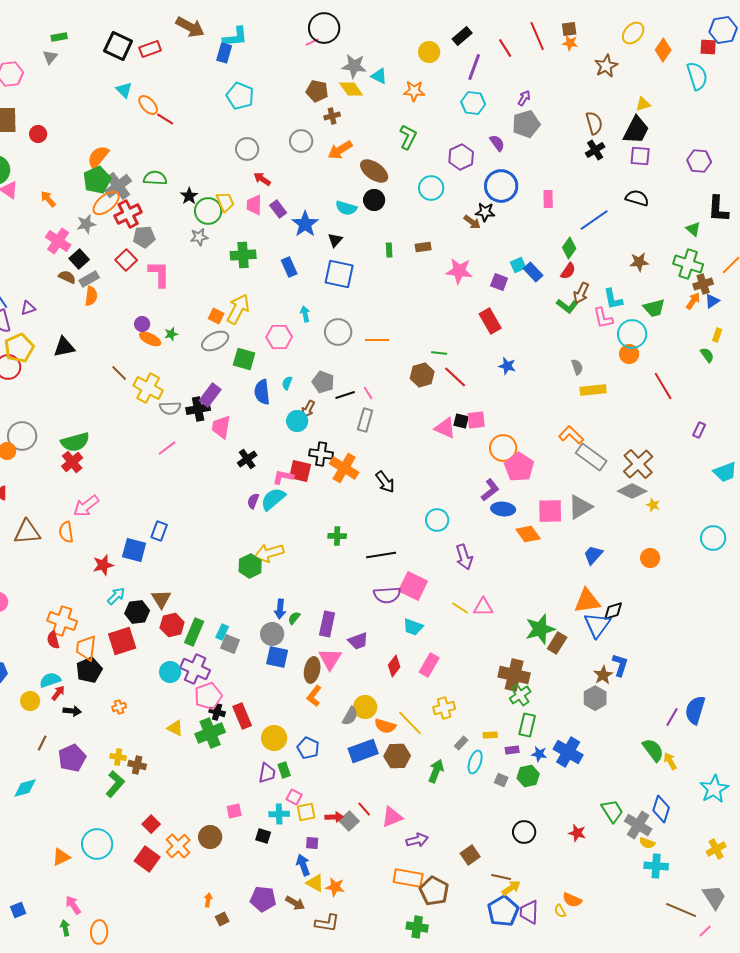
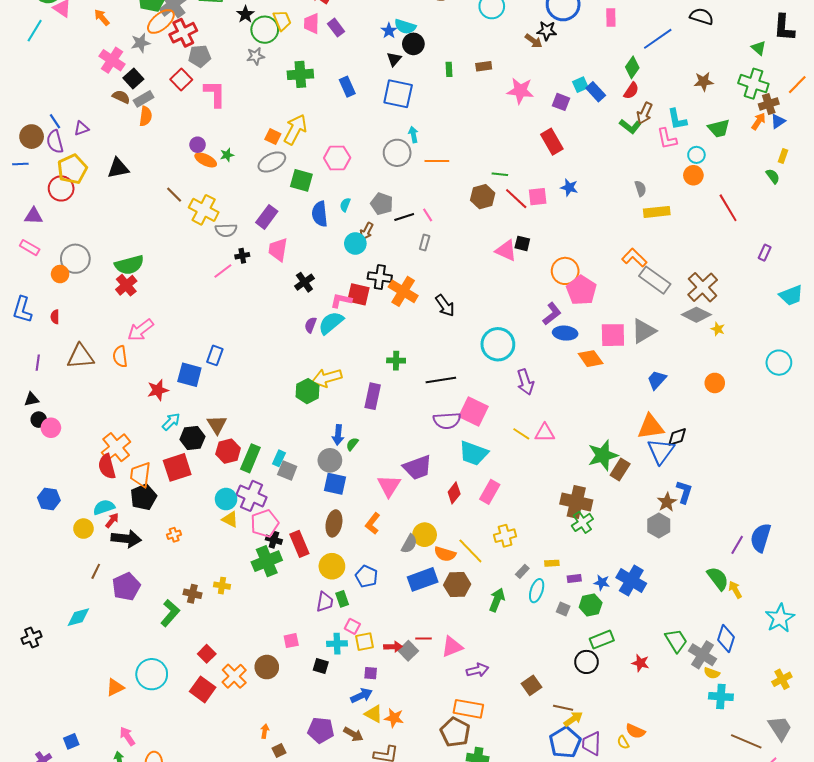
black circle: (374, 200) -> (413, 44), moved
blue star: (305, 224) -> (389, 31), moved, size x0.6
cyan arrow: (305, 314) -> (413, 135), moved
cyan circle: (632, 334) -> (696, 155), size x0.6
black cross: (198, 409) -> (242, 256), moved, size x0.6
gray rectangle: (365, 420) -> (425, 242), size x0.7
pink square: (476, 420) -> (538, 197), moved
cyan circle: (437, 520) -> (498, 344), size x1.4
orange cross: (62, 621) -> (116, 447), turned 32
purple rectangle: (327, 624) -> (373, 396), moved
cyan trapezoid: (413, 627) -> (473, 453), size x1.4
red semicircle: (53, 640) -> (107, 466), size x1.4
purple trapezoid: (358, 641) -> (417, 467), size x1.4
brown ellipse: (312, 670) -> (334, 523), moved
black arrow: (72, 711) -> (126, 539), size x1.6
green rectangle: (527, 725) -> (602, 640), moved, turned 55
yellow triangle: (175, 728) -> (230, 519), moved
yellow cross: (118, 757) -> (222, 586), moved
red line: (364, 809) -> (424, 639), turned -49
blue arrow: (303, 865) -> (361, 696), turned 85
brown pentagon: (434, 891) -> (455, 732), moved

